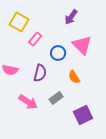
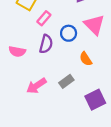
purple semicircle: (40, 73) -> (46, 44), moved
pink arrow: (28, 102) -> (36, 86), turned 114

